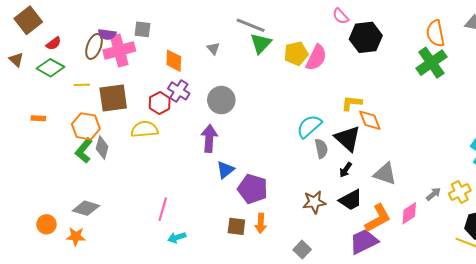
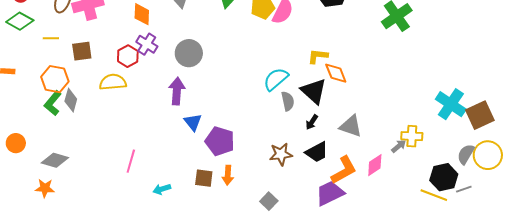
brown square: (113, 98) -> (82, 51), size x0.7
blue triangle: (225, 170) -> (193, 122), turned -30
yellow cross: (460, 192) -> (412, 136), moved, turned 30
orange circle: (46, 224) -> (16, 143), moved
cyan arrow: (177, 237) -> (162, 189), moved

